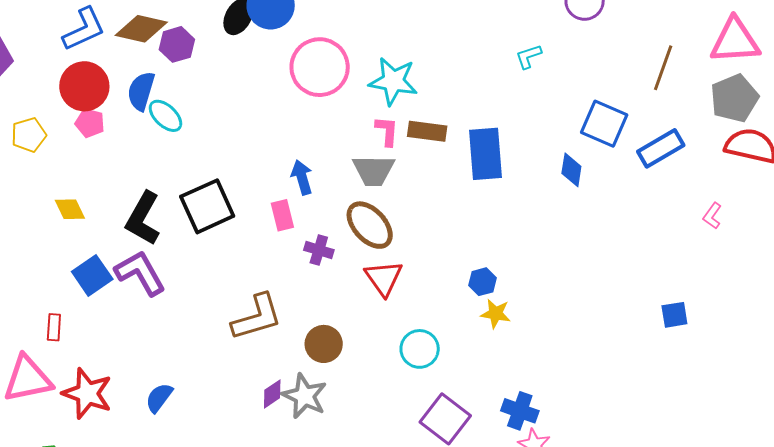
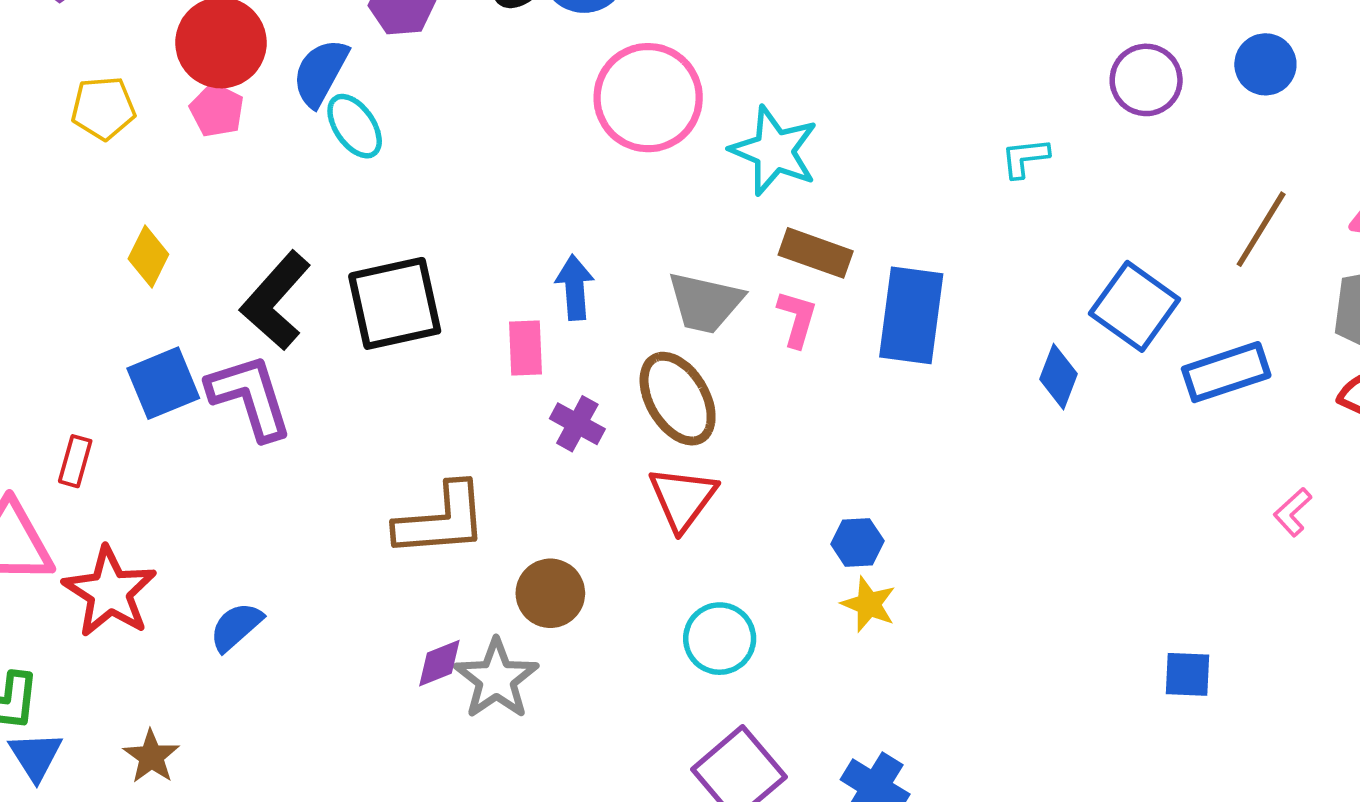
pink L-shape: (387, 131) -> (797, 319), moved
yellow diamond: (70, 209) -> (148, 257), turned 40

